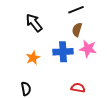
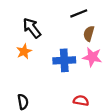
brown semicircle: (77, 30) -> (89, 34), moved
orange star: (33, 58) -> (24, 51), moved

